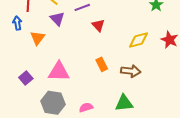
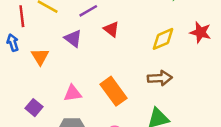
purple triangle: (57, 19) -> (73, 38), moved
orange rectangle: (102, 64) -> (113, 91), moved, size x1.6
pink triangle: (59, 72) -> (73, 93), size x0.7

